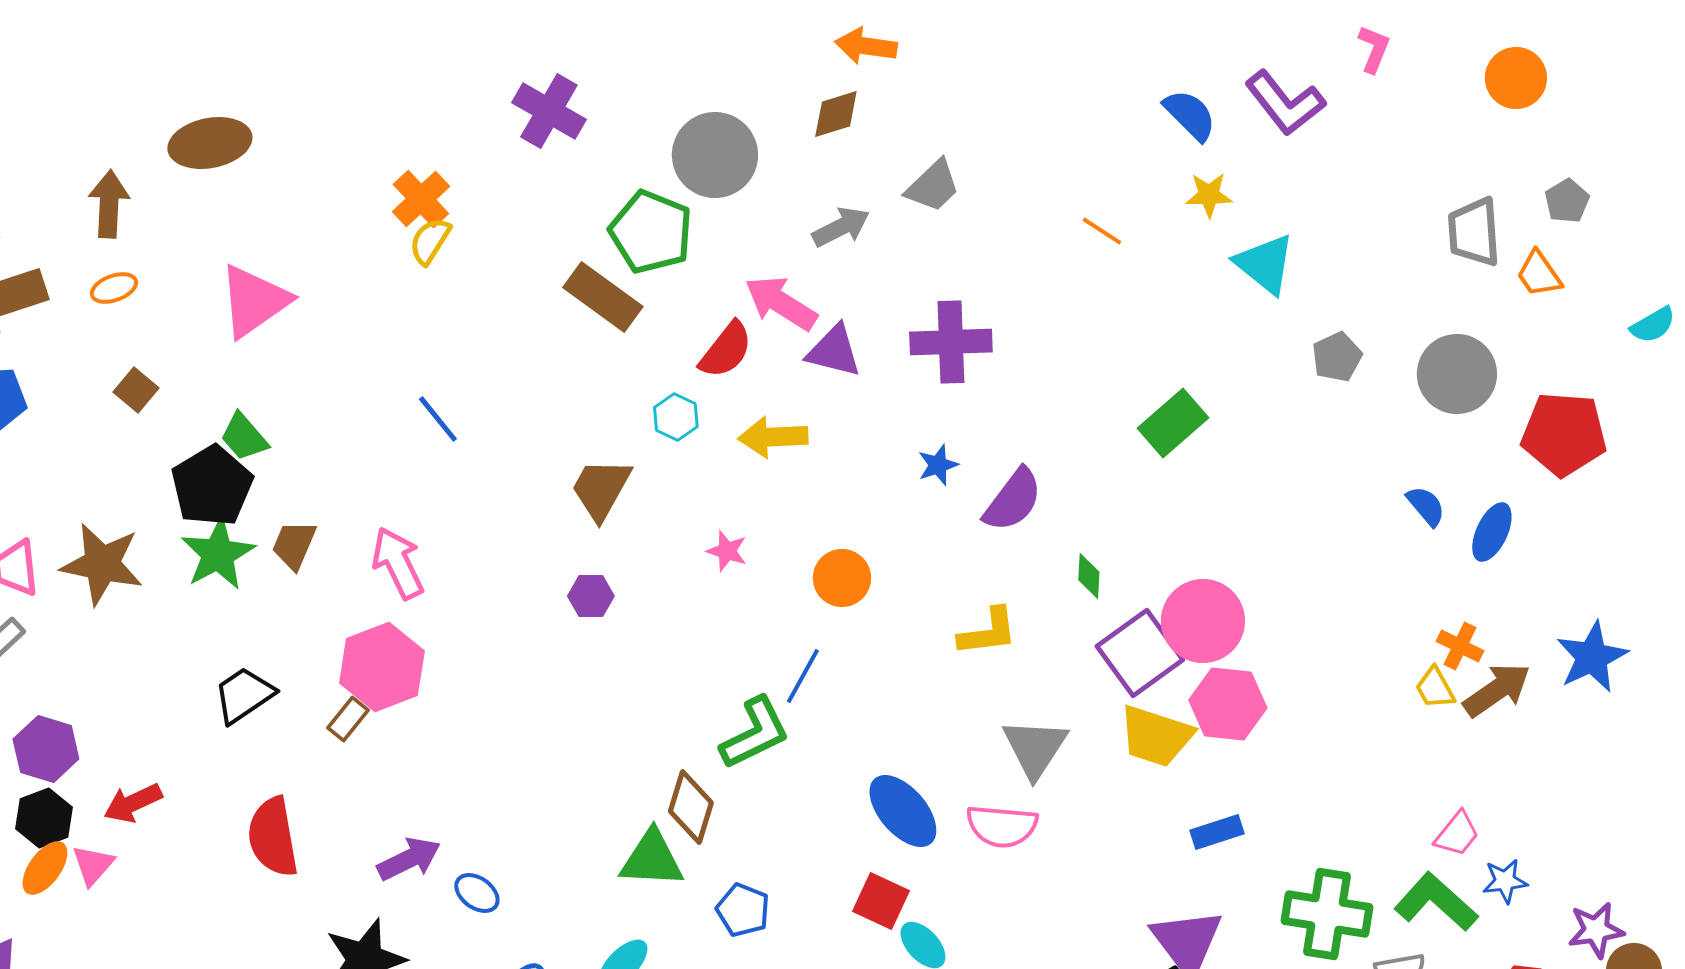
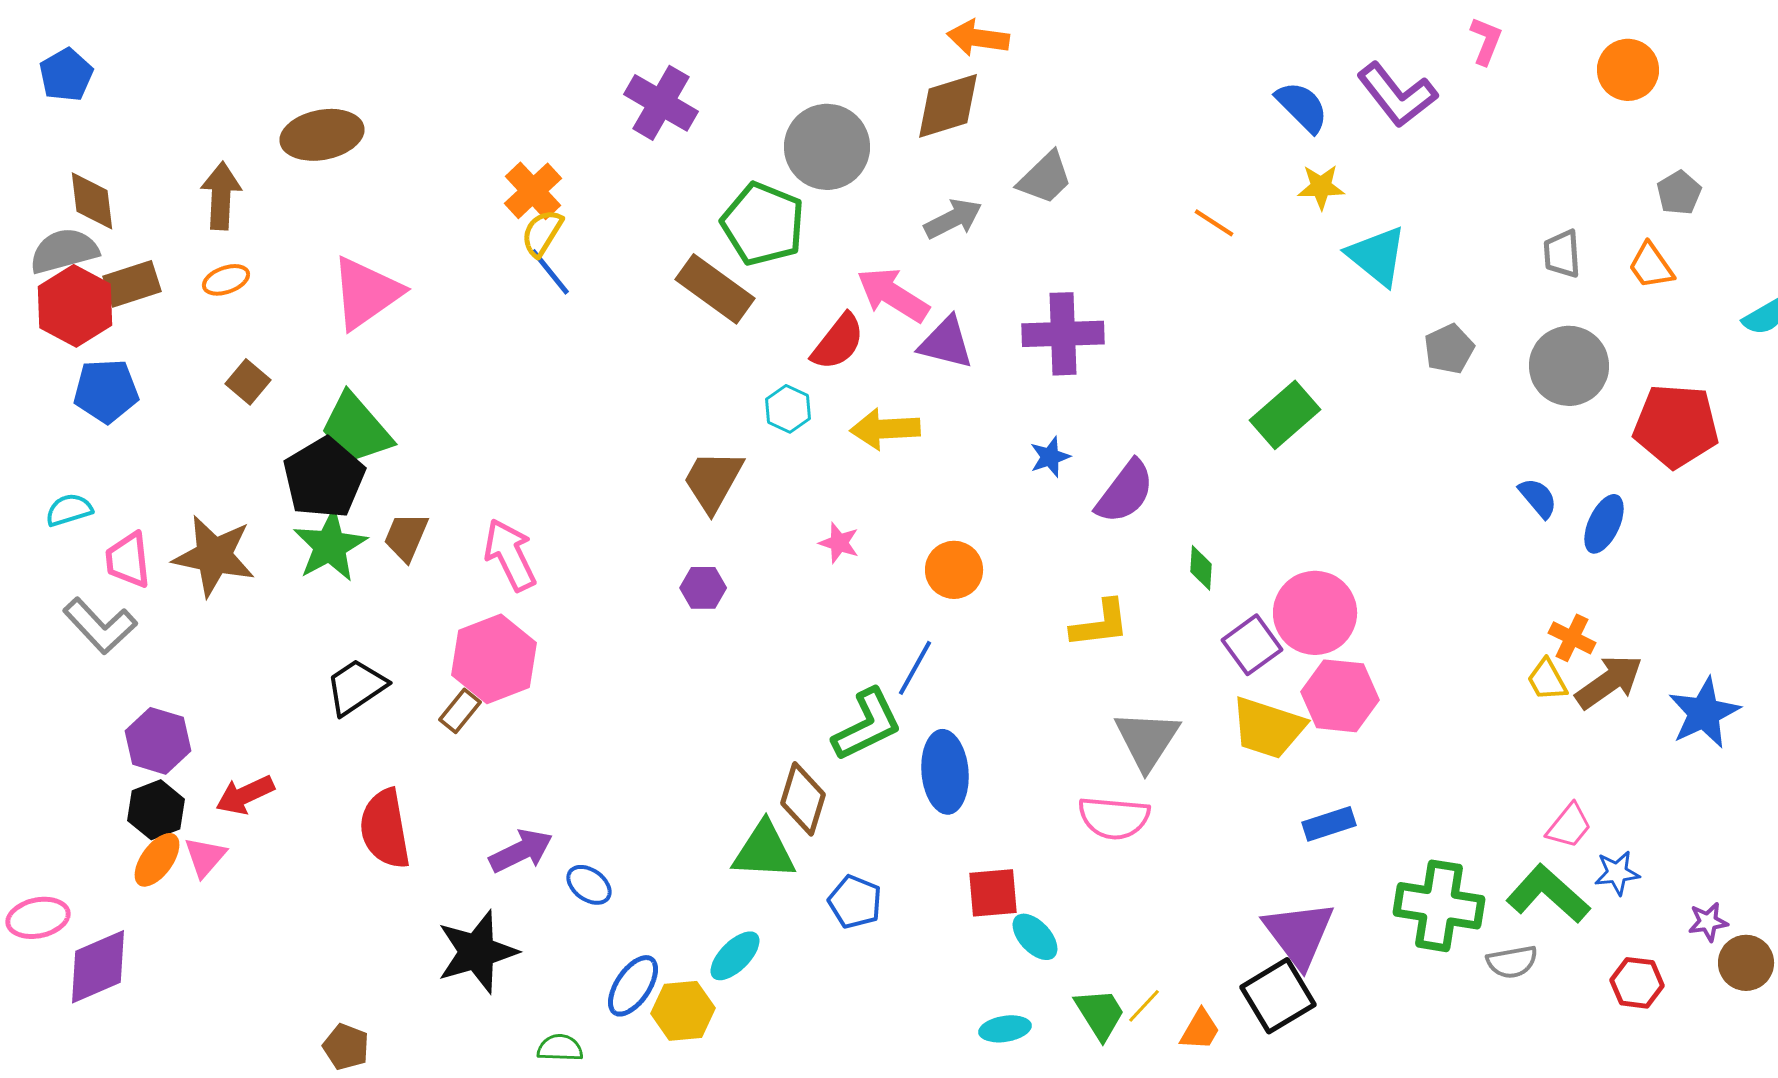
brown diamond: (836, 114) -> (948, 106), size x1.4
gray trapezoid: (1474, 232) -> (1562, 254), moved, size x0.7
blue line: (438, 419) -> (550, 272), moved
green trapezoid: (244, 437) -> (356, 429), size x1.5
purple square: (1140, 653) -> (1252, 645), size x0.7
blue star: (1592, 657) -> (1704, 713), moved
blue ellipse: (903, 811) -> (945, 772), moved, turned 36
red square: (881, 901) -> (993, 893), turned -30
purple star: (1596, 930) -> (1708, 922), size x0.7

